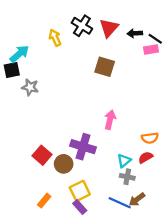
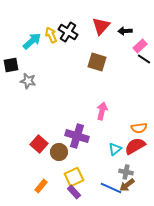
black cross: (82, 26) -> (68, 32), moved
black line: (155, 39) -> (144, 59), moved
pink rectangle: (151, 49) -> (140, 46), turned -32
cyan arrow: (19, 54) -> (32, 41), moved
red semicircle: (146, 157) -> (135, 146), size x1.5
gray cross: (127, 177) -> (126, 172), moved

